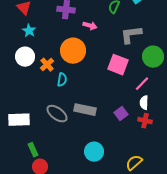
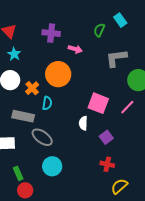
pink square: (118, 65) -> (98, 103), moved
white semicircle: (144, 103) -> (83, 123), moved
gray rectangle: (85, 110) -> (23, 116), moved
red cross: (145, 121) -> (107, 164), moved
cyan circle: (94, 152) -> (52, 166), moved

